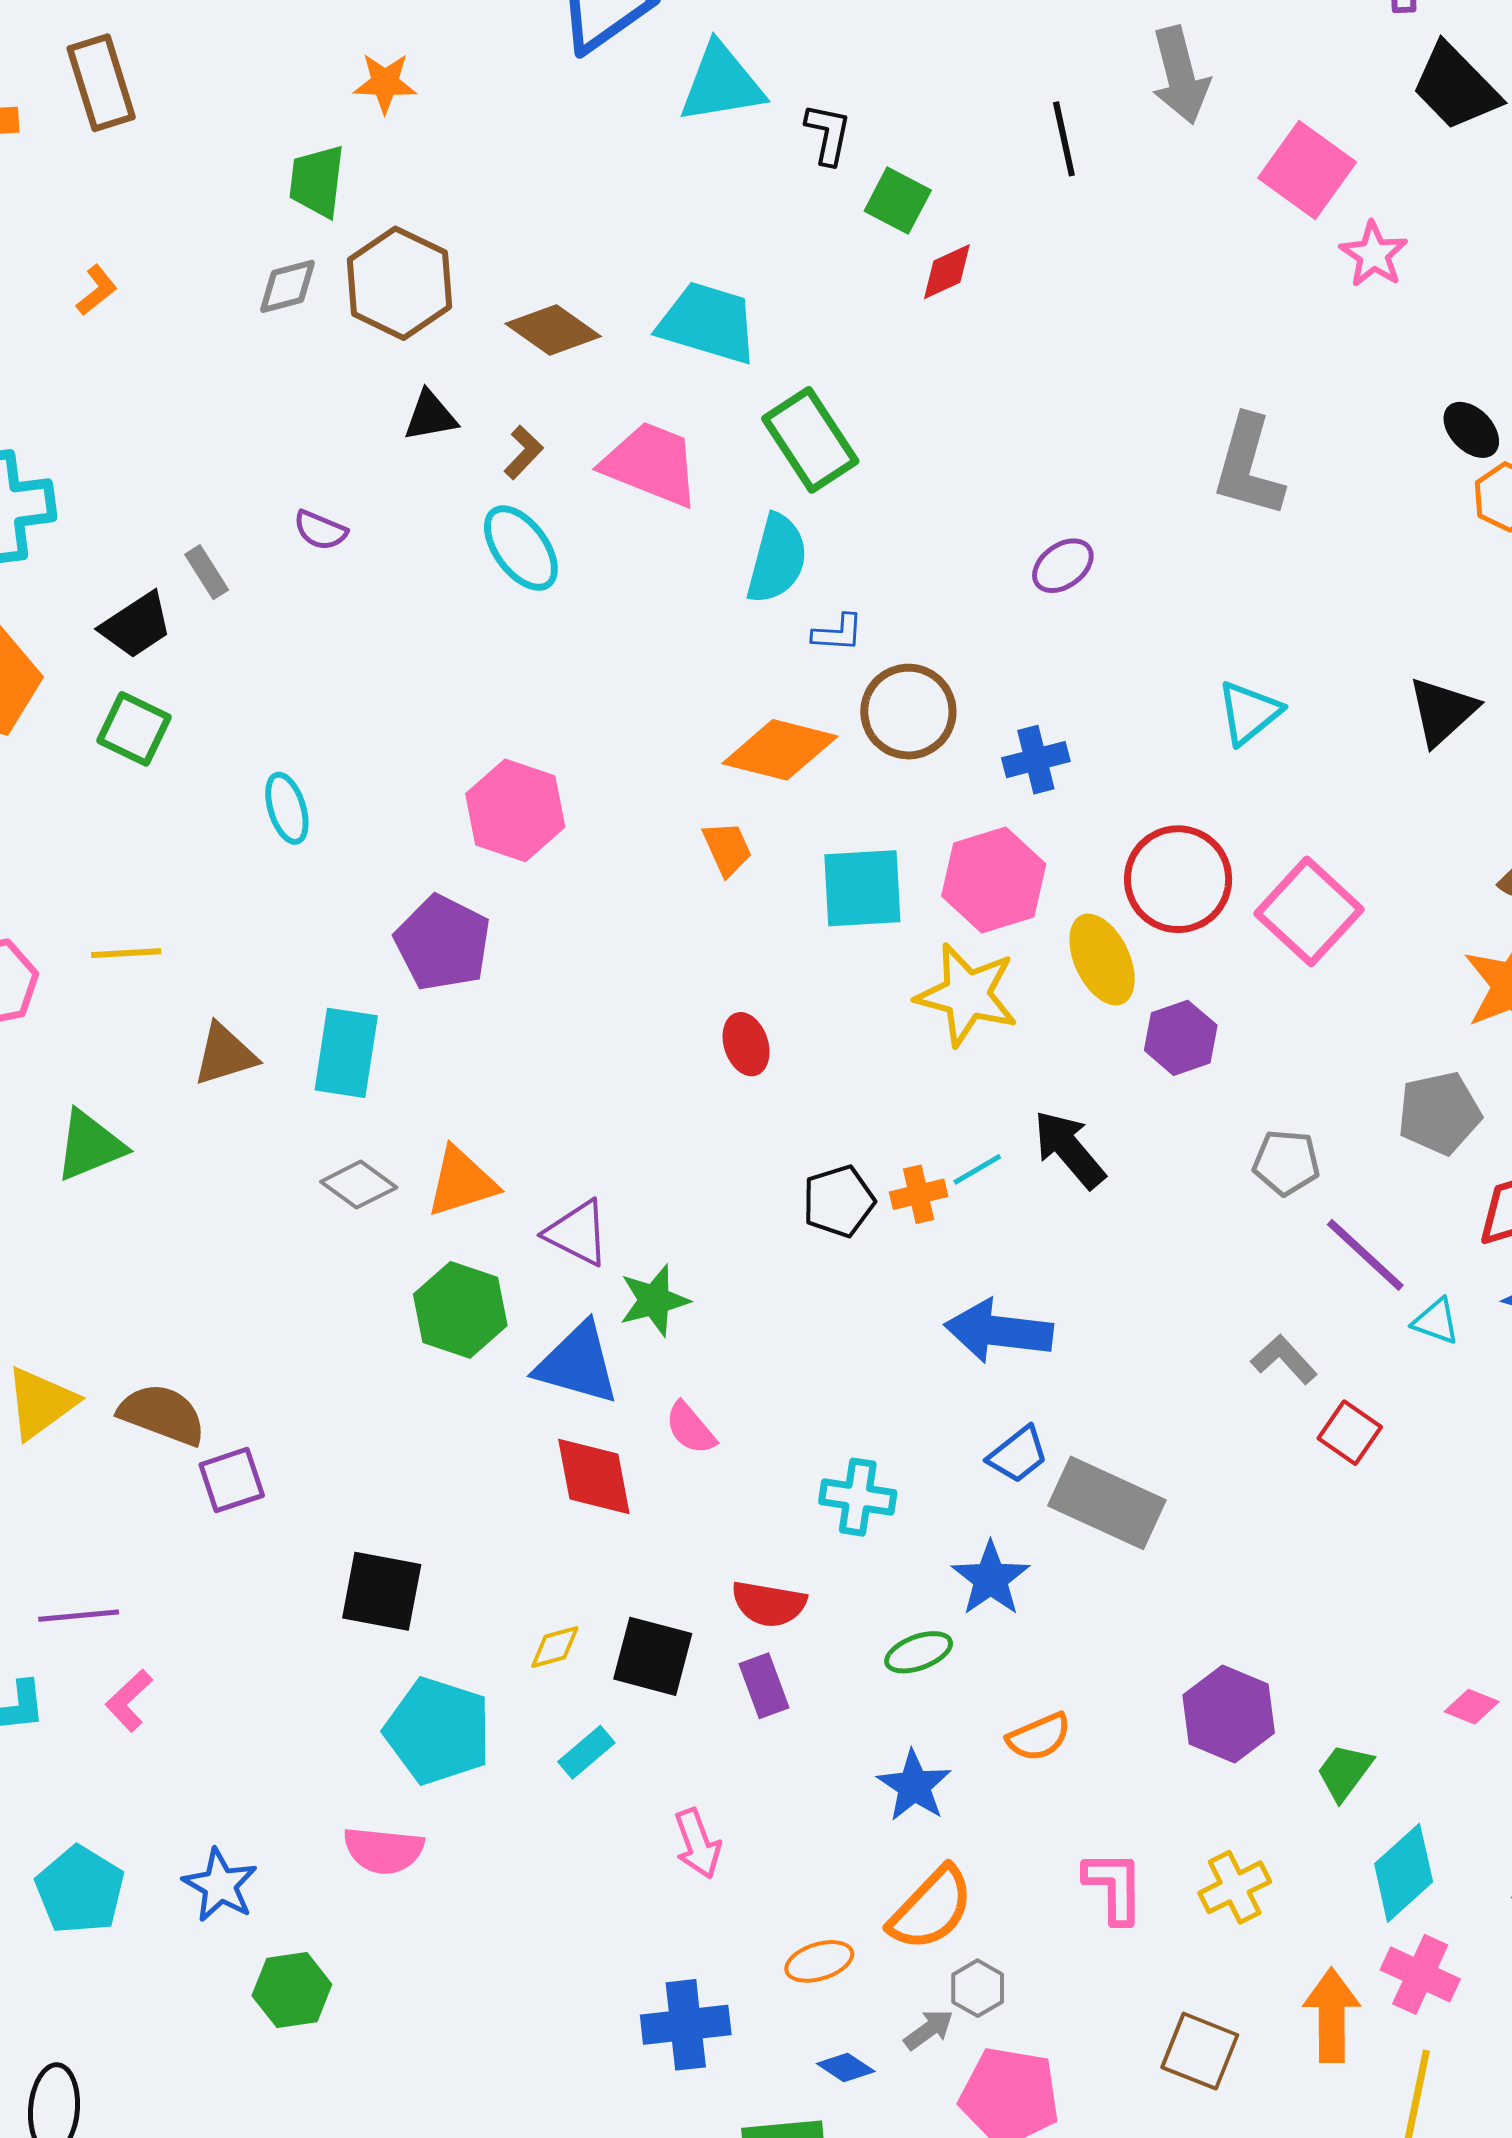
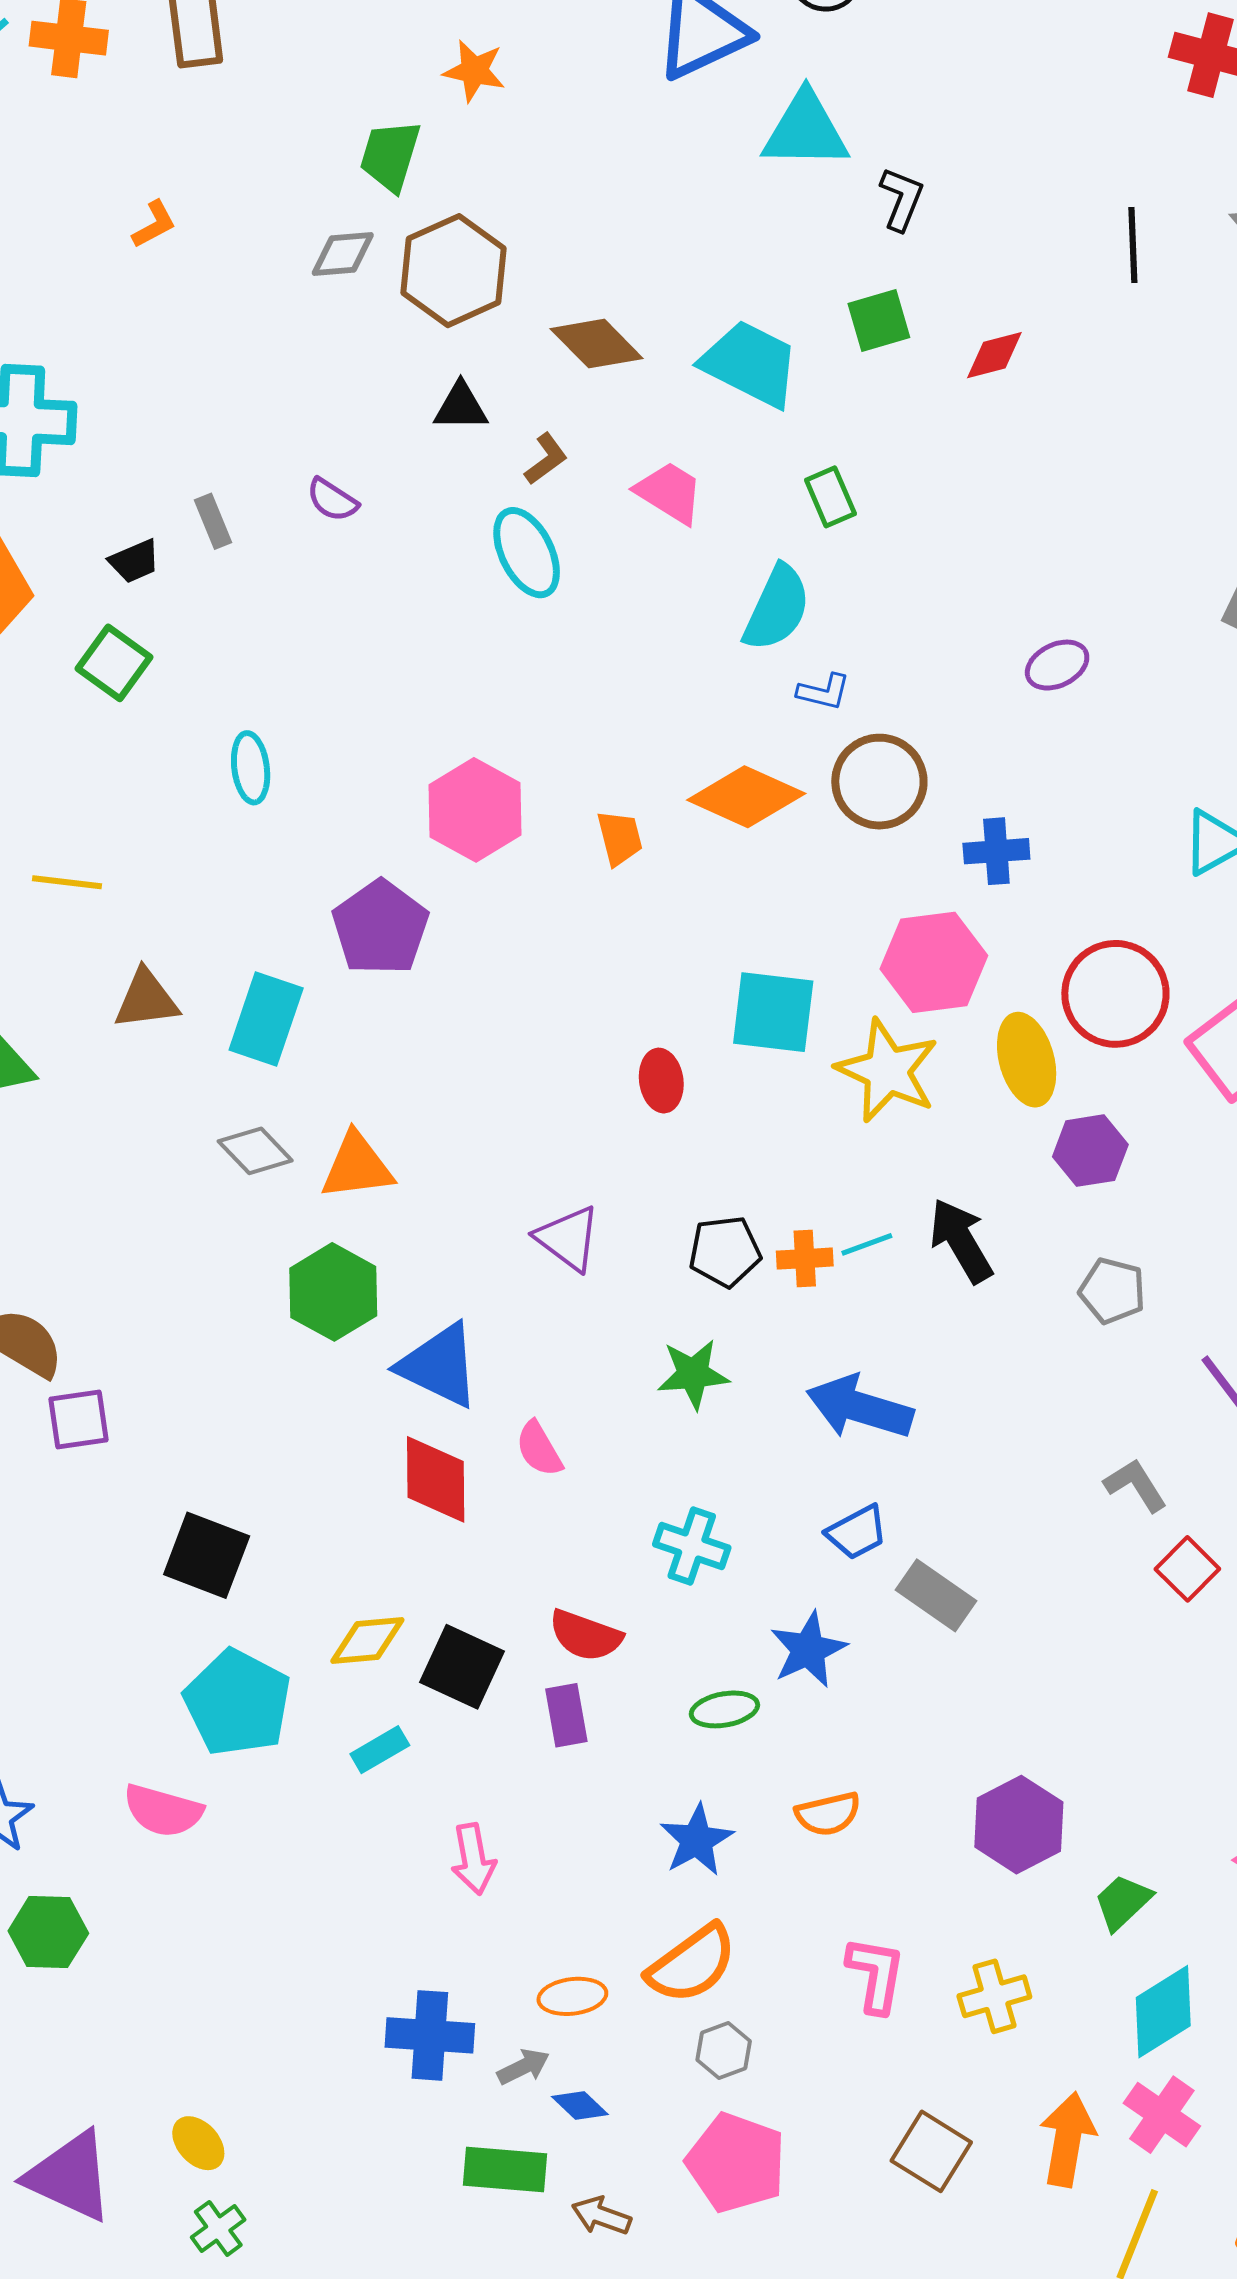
green square: (898, 201) -> (879, 320), moved, turned 36
green rectangle: (810, 440) -> (830, 497), size x0.6
pink trapezoid: (651, 464) -> (669, 493), size x0.7
black trapezoid: (136, 625) -> (134, 561), size x0.7
orange trapezoid: (727, 849) -> (620, 838), moved
cyan square: (862, 888) -> (773, 1012), moved
gray pentagon: (1286, 1162) -> (1112, 1291), moved
purple triangle: (577, 1233) -> (568, 1238), moved
green star: (654, 1300) -> (693, 1374), moved
gray rectangle: (1107, 1503) -> (936, 1595), size x0.7
yellow diamond: (555, 1647) -> (367, 1640), size x1.4
gray arrow: (929, 2030) -> (523, 2067), moved

